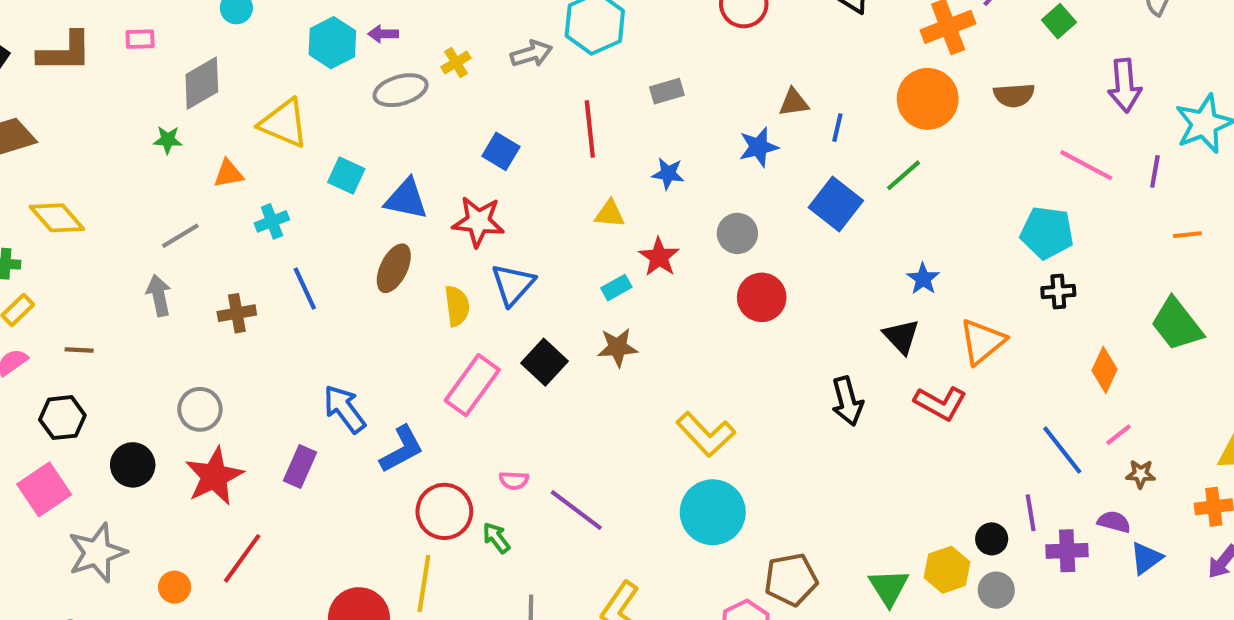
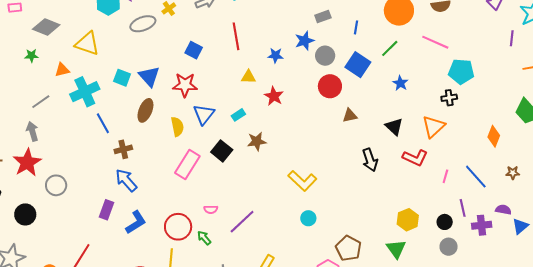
gray diamond: (202, 83) -> (46, 27), turned 56
gray rectangle: (667, 91) -> (323, 16), moved
brown triangle: (794, 103) -> (350, 116), moved
blue star: (759, 147) -> (305, 41), moved
pink line: (1086, 165) -> (435, 42), moved
cyan square: (346, 175) -> (122, 78), moved
blue triangle: (406, 199) -> (149, 76), turned 40
cyan cross: (272, 221) -> (85, 92), size x1.8
gray circle: (737, 233) -> (325, 56), moved
blue star: (923, 279) -> (400, 83), moved
cyan rectangle: (616, 288) -> (238, 115), moved
black cross: (1058, 291) -> (449, 98), moved
red circle: (762, 297) -> (330, 86), moved
brown cross: (237, 313) -> (123, 149), moved
pink line: (1119, 435) -> (445, 176), moved, turned -32
blue L-shape: (402, 449) -> (136, 222), moved
brown star: (1141, 474) -> (513, 173), moved
red star: (214, 476) -> (27, 163), moved
purple line: (576, 510) -> (242, 222), turned -76
cyan circle: (713, 512) -> (308, 218), size x0.5
yellow hexagon: (947, 570) -> (408, 220), moved
brown pentagon: (791, 580) -> (349, 248), turned -30

